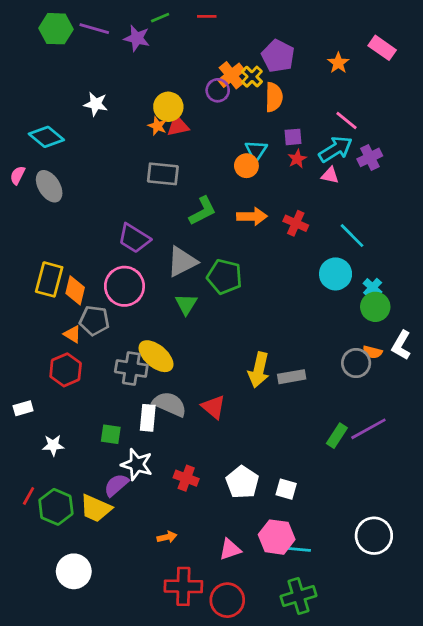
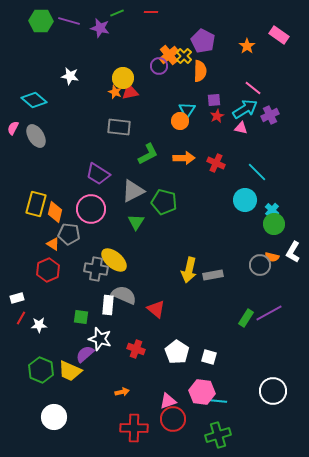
red triangle: (214, 407) -> (156, 309), moved
red line: (29, 496) -> (21, 318), moved
red circle: (227, 600) -> (173, 419), moved

